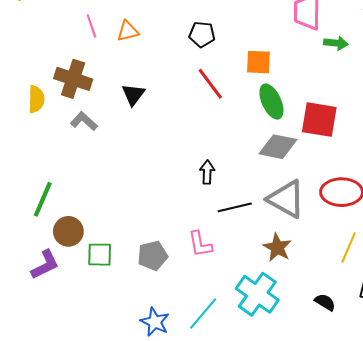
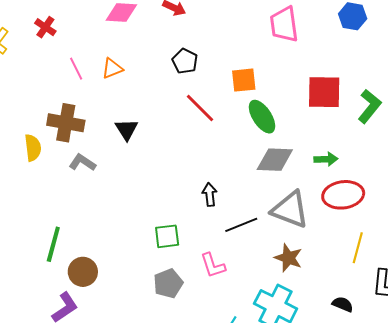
black pentagon: (202, 34) -> (185, 61), turned 30
green arrow: (336, 43) -> (326, 159), moved
red square: (319, 120) -> (324, 92), moved
green square: (100, 255) -> (167, 236), moved

